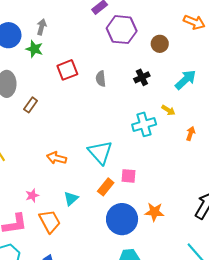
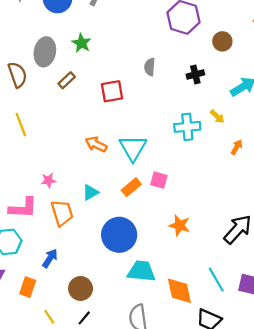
green star: (34, 49) -> (82, 43), moved
red square: (67, 70) -> (112, 91), moved
orange arrow: (57, 158) -> (96, 144), moved
blue circle: (122, 219) -> (119, 235), moved

